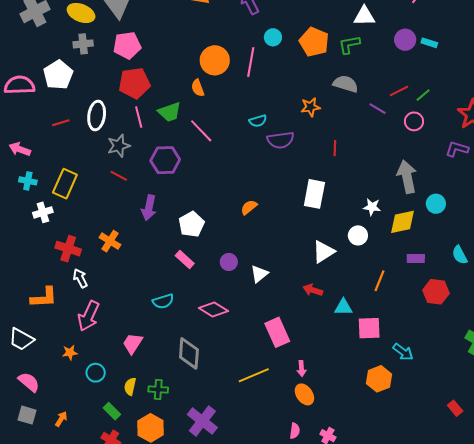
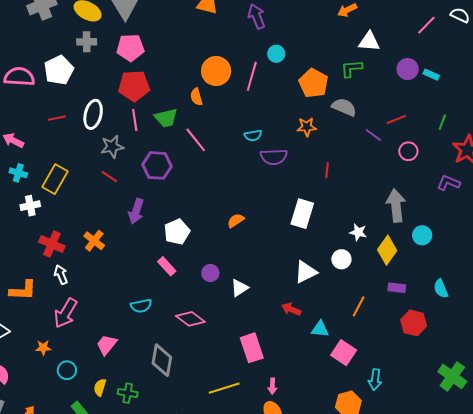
orange pentagon: (314, 42) -> (313, 83), moved
green line: (423, 95) -> (442, 122), moved, turned -35
yellow diamond: (402, 222) -> (387, 250), turned -48
pink square: (369, 328) -> (344, 353), turned 30
cyan arrow: (403, 352) -> (375, 380), turned 55

